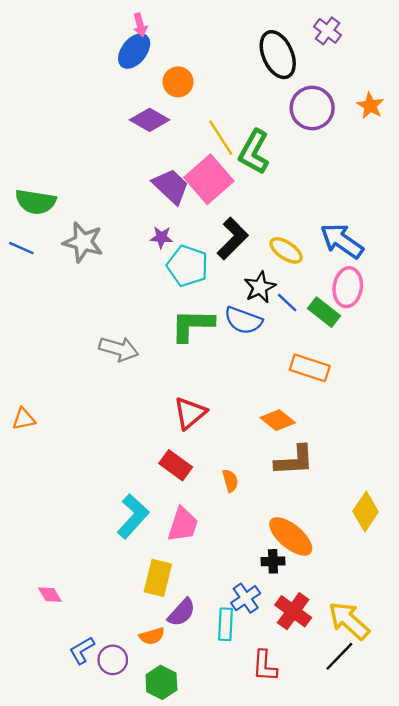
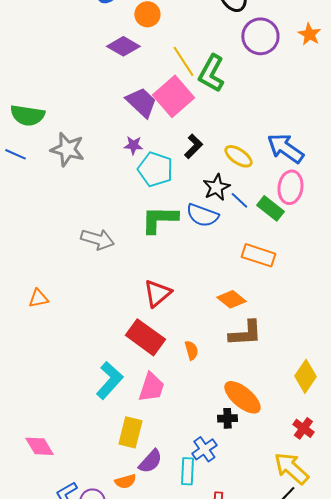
black L-shape: (233, 239) -> (193, 146), size x0.7
orange triangle: (24, 419) -> (38, 298), moved
red rectangle: (176, 465) -> (145, 337), size x1.4
pink diamond: (50, 595) -> (39, 446), size x1.4
red cross: (293, 611) -> (303, 428), moved, size x0.7

